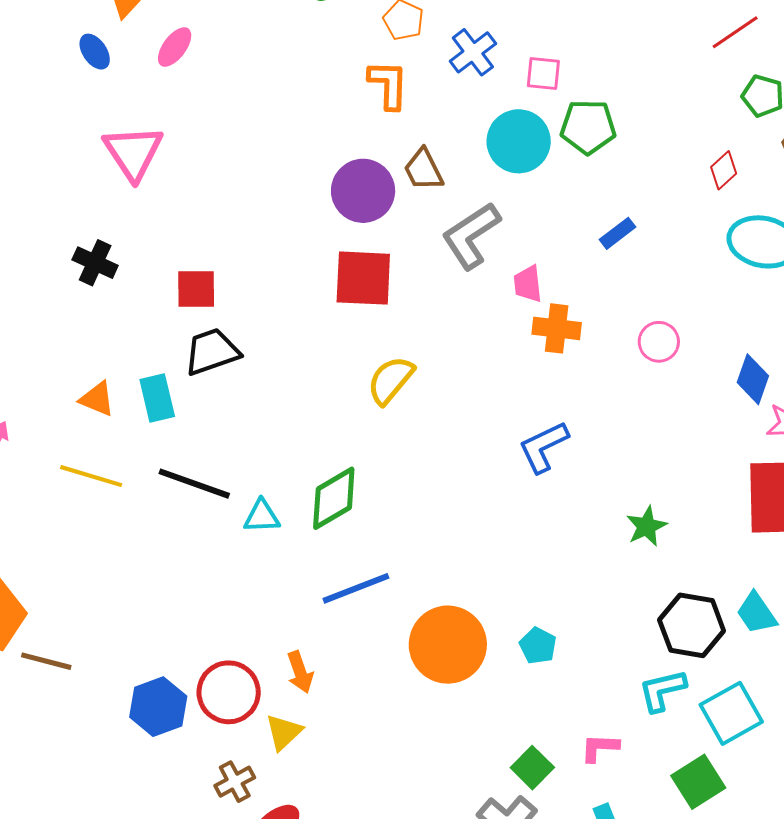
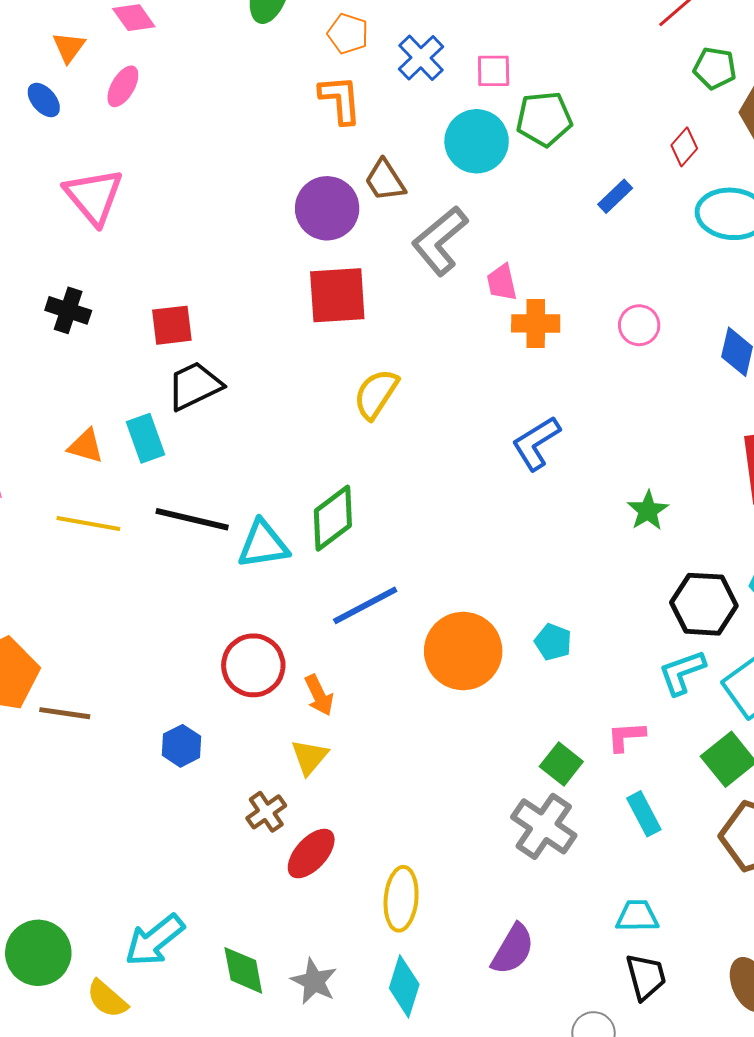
blue rectangle: (618, 233) -> (615, 196), moved
cyan triangle: (262, 516) -> (263, 544), size x1.4
red circle: (229, 692) -> (253, 665), moved
blue hexagon: (158, 707) -> (181, 746), size x0.7

